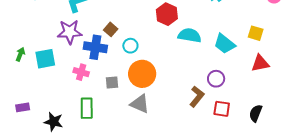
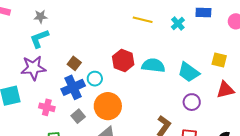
red hexagon: (167, 14) -> (123, 61), moved
blue cross: (95, 47) -> (73, 87), moved, turned -30
purple circle: (216, 79) -> (192, 102), moved
gray square: (112, 82) -> (78, 116), turned -32

